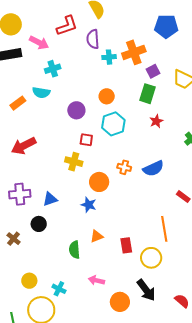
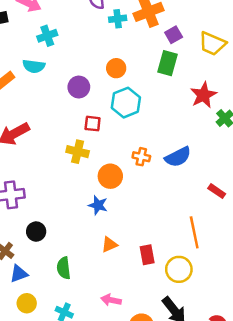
red star: (156, 121) -> (203, 95), moved, size x1.5
blue triangle: (50, 199) -> (19, 274), moved
green semicircle: (74, 250) -> (64, 268), moved

